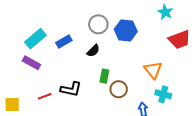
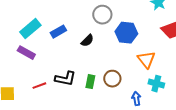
gray circle: (98, 24) -> (102, 15), moved
blue hexagon: (126, 30) -> (126, 33), moved
green rectangle: (104, 76) -> (90, 82), moved

